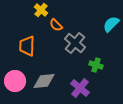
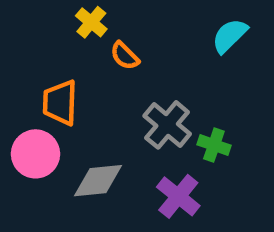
cyan semicircle: (111, 24) -> (230, 36), moved
gray cross: (75, 43) -> (167, 125), moved
pink circle: (15, 81) -> (35, 154), moved

